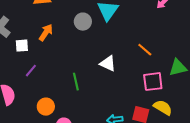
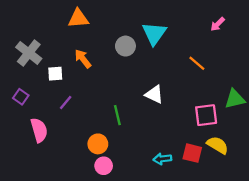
orange arrow: (46, 33) -> (83, 59), turned -72
orange line: (145, 50) -> (197, 63), moved
orange circle: (46, 107) -> (98, 144), moved

